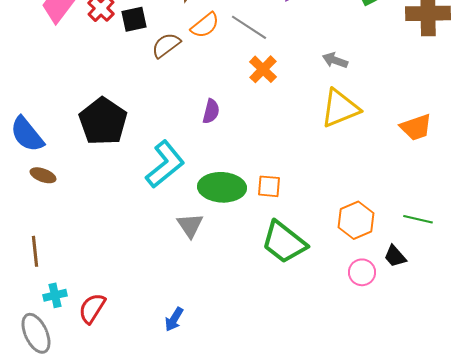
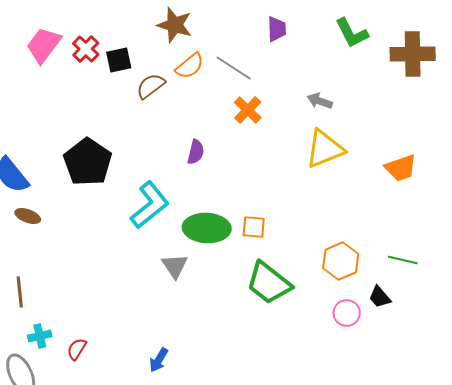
red semicircle: (92, 308) -> (77, 349), size x0.7

